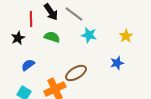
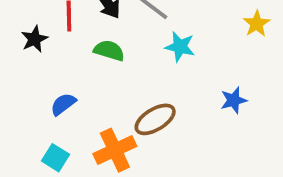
yellow star: (126, 36) -> (257, 24), moved
black star: (18, 38) -> (34, 39), moved

